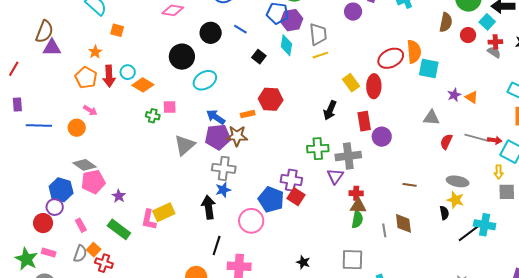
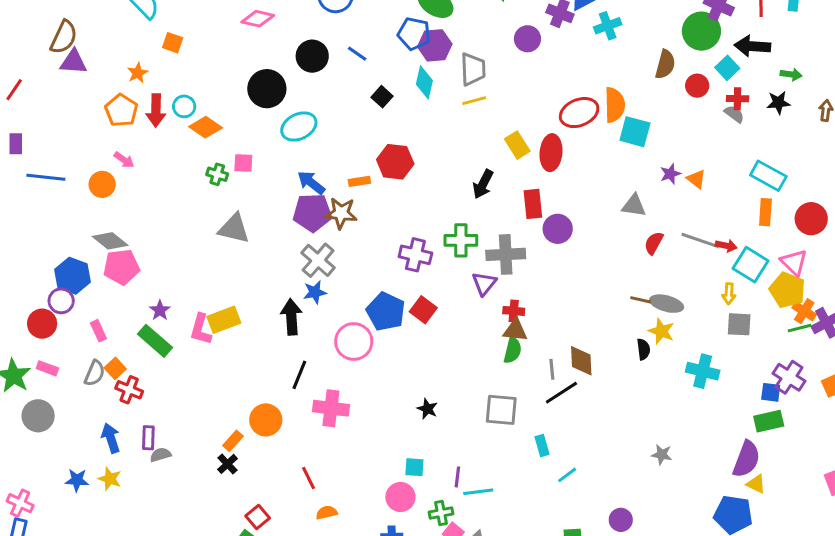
gray triangle: (185, 145) -> (234, 229), moved, turned 50
gray cross: (224, 168) -> (318, 260), turned 30
purple cross: (291, 180) -> (415, 255), moved
brown line: (410, 185) -> (641, 300), moved
purple star: (119, 196) -> (160, 310), moved
black line: (469, 233) -> (561, 393), moved

